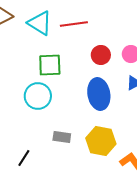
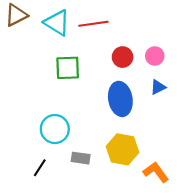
cyan circle: (38, 96) -> (55, 129), moved
gray rectangle: (62, 137) -> (81, 158), moved

